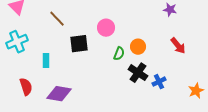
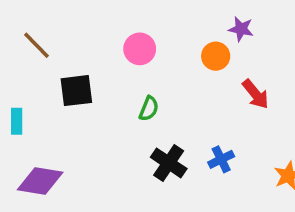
pink circle: (106, 28) -> (140, 49), moved
orange circle: (138, 47) -> (216, 56), moved
black cross: (138, 73) -> (169, 163), moved

